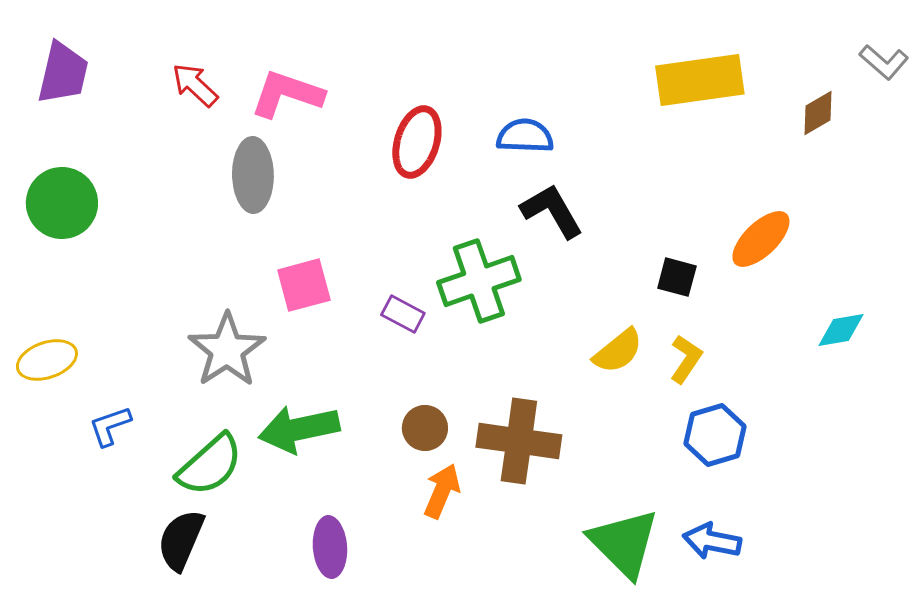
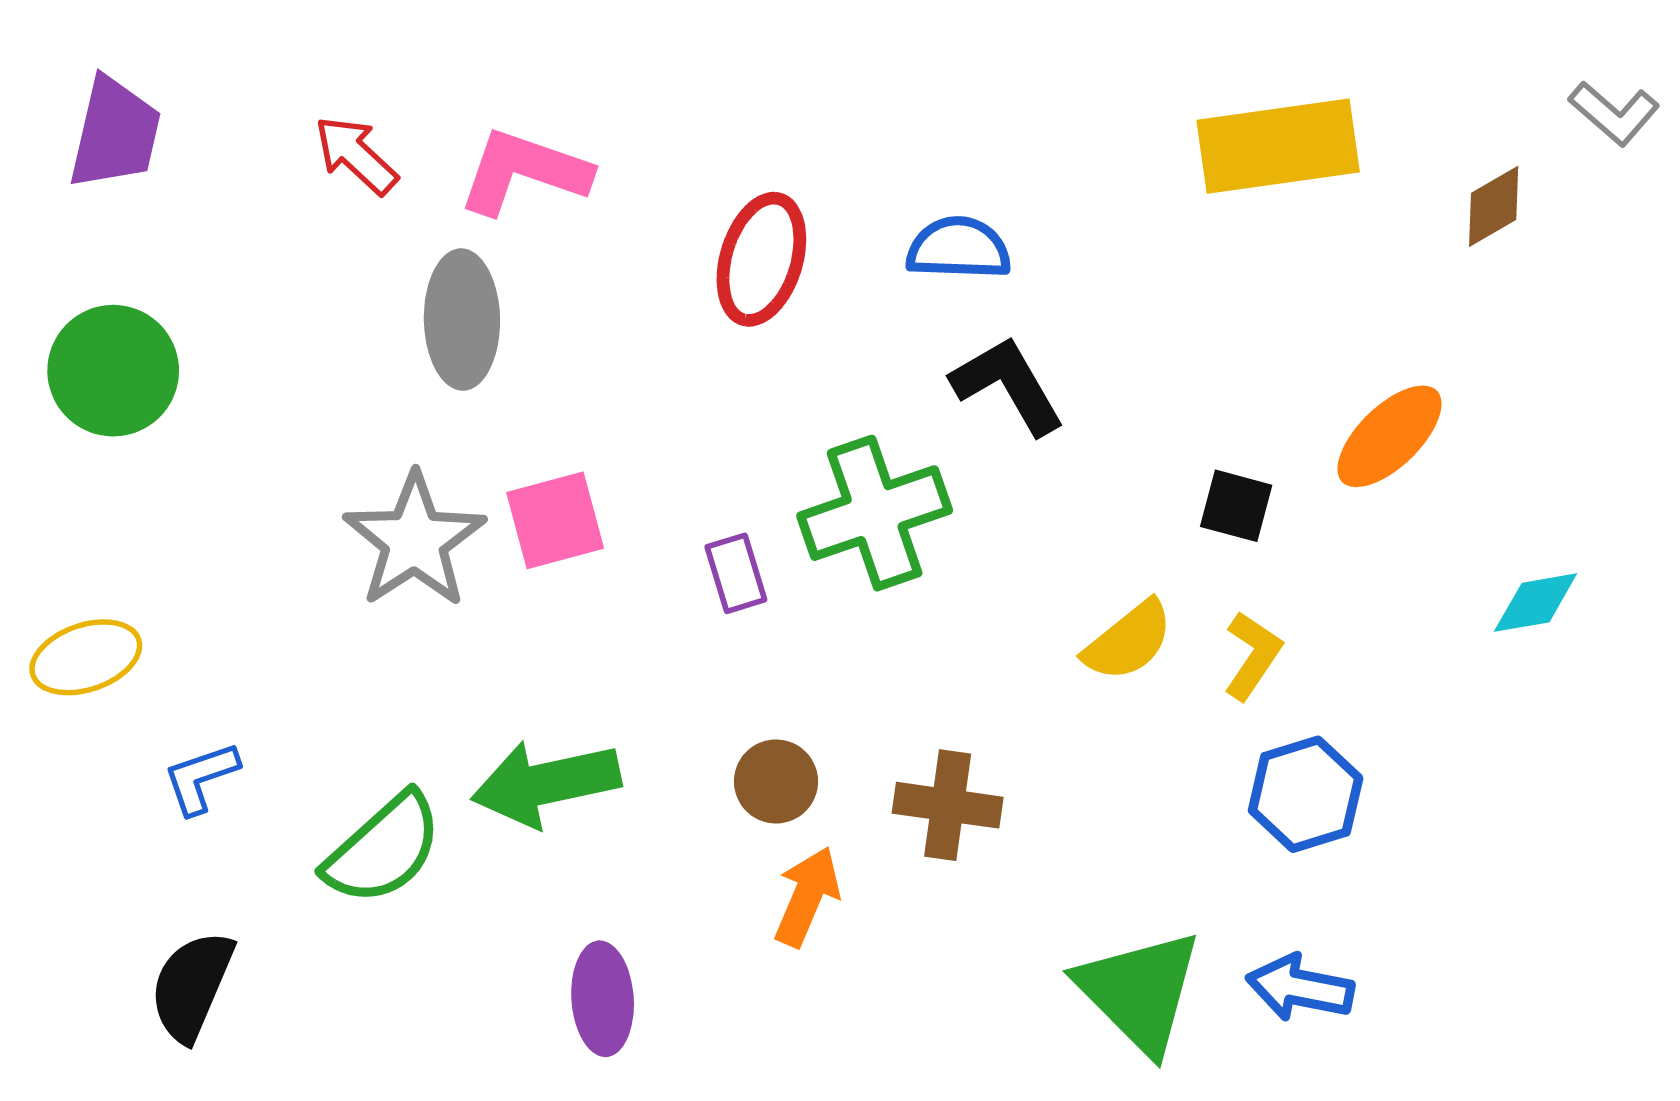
purple rectangle: (403, 314) -> (736, 573), turned 45
gray star: (227, 350) -> (414, 540), moved
brown cross: (519, 441) -> (948, 805), size x0.7
black semicircle: (181, 540) -> (192, 986), moved

